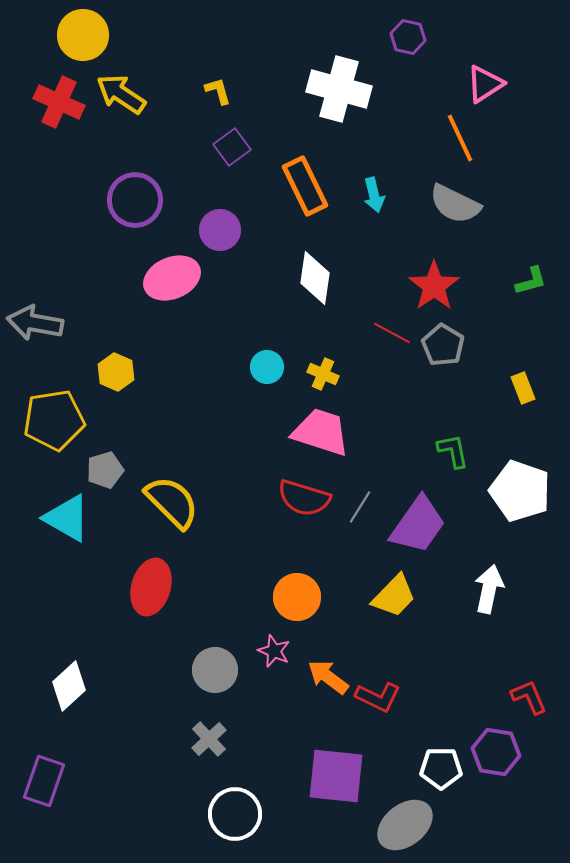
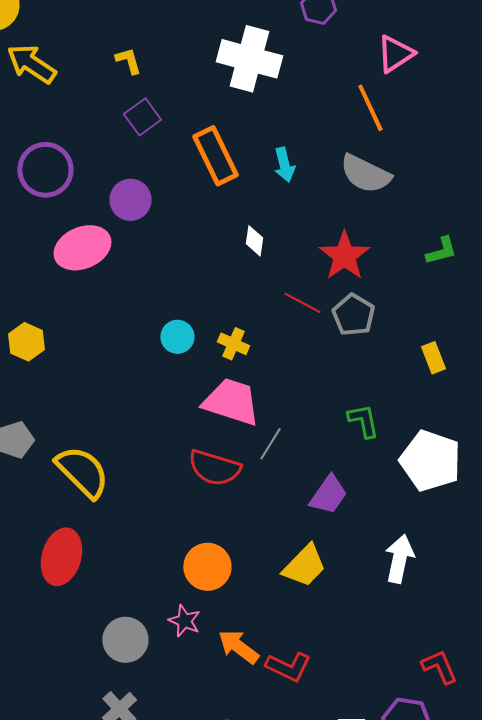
white diamond: (315, 278) -> (254, 241), moved, size x0.6
gray line: (360, 507) -> (270, 444), moved
purple trapezoid: (418, 525) -> (328, 495), size x0.7

